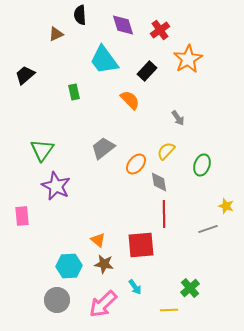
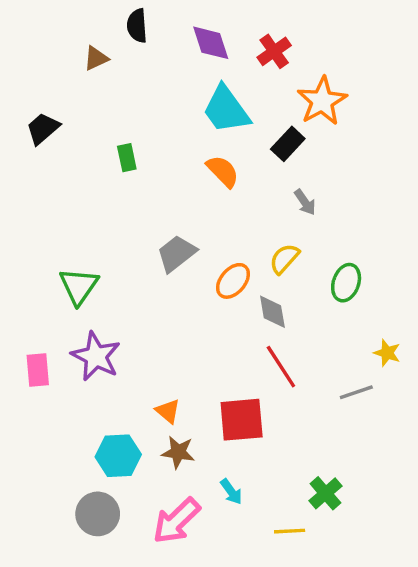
cyan trapezoid: (104, 60) -> (226, 110), moved
black rectangle: (147, 71) -> (288, 144), moved
green triangle: (42, 150) -> (79, 286), moved
purple star: (56, 186) -> (96, 356), moved
red line: (164, 214) -> (281, 367), turned -32

